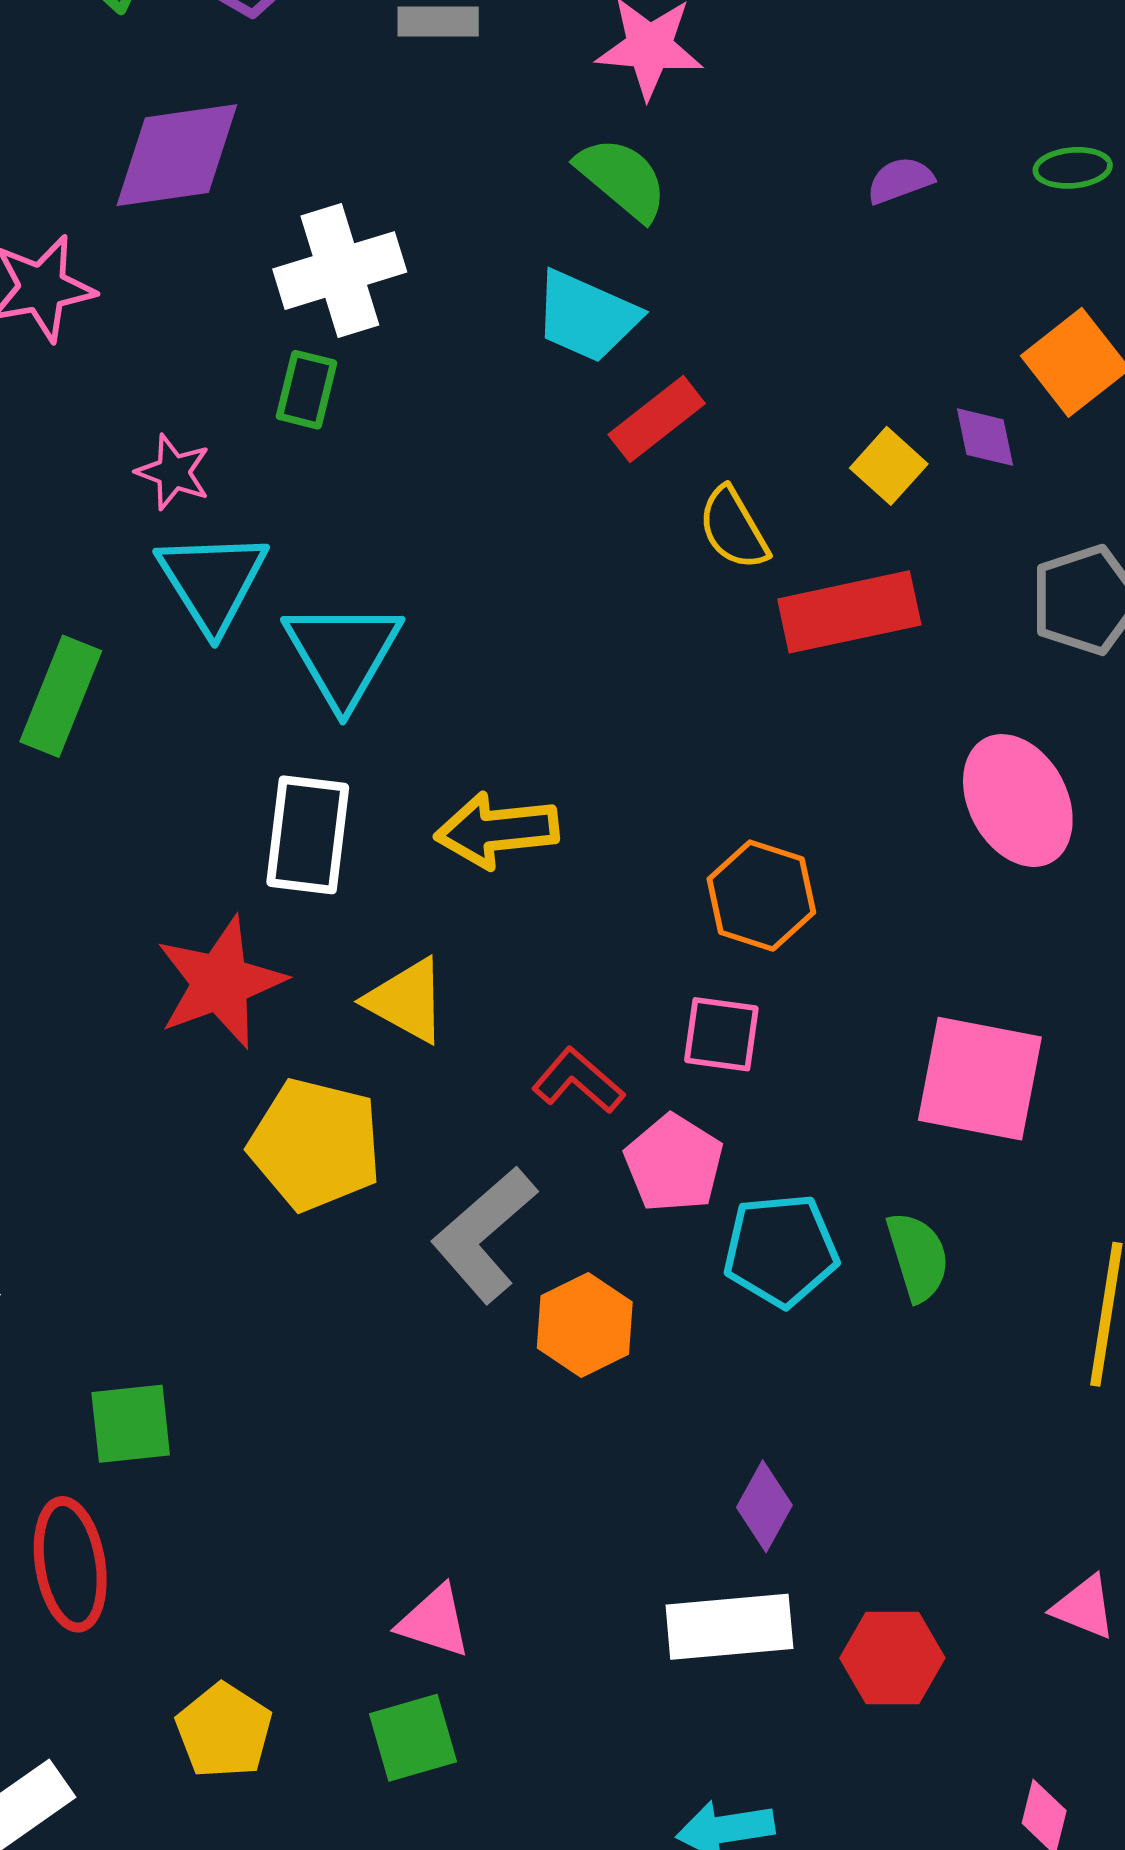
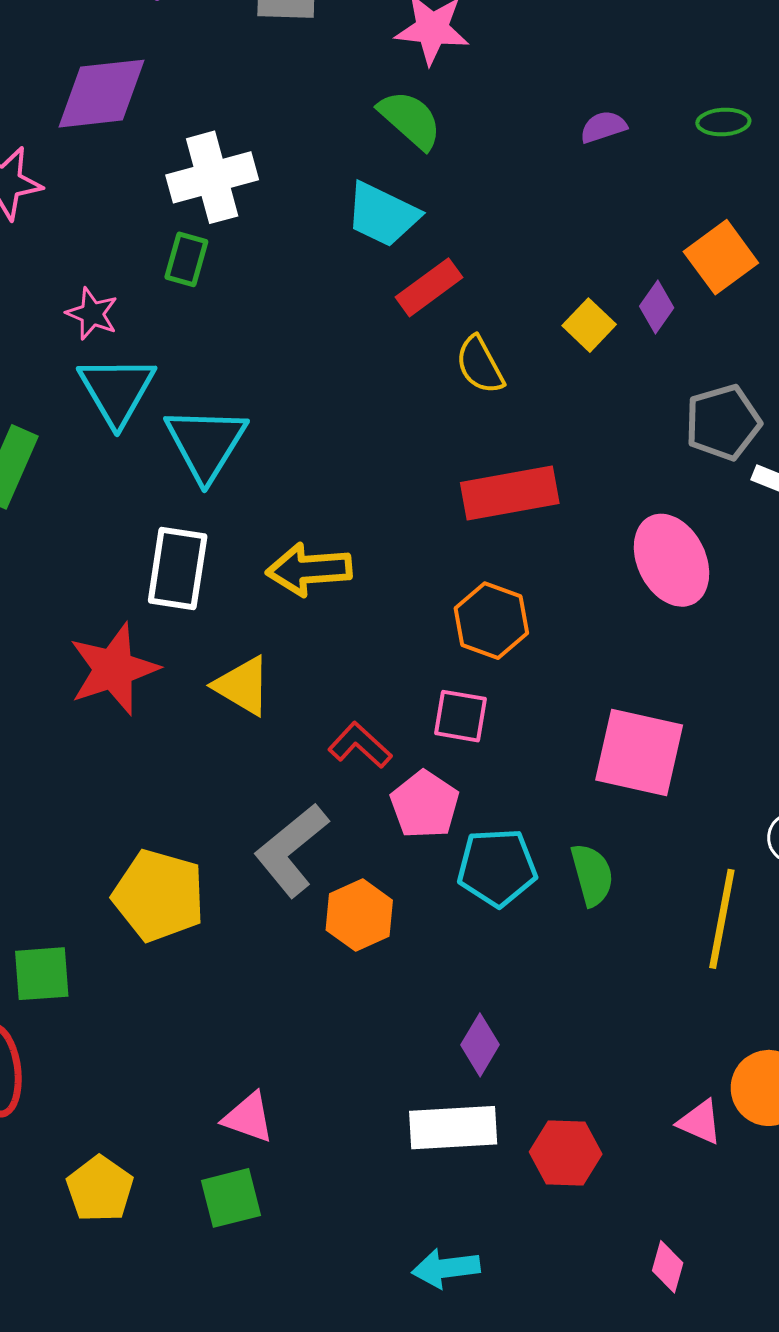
purple diamond: (985, 437) -> (657, 307), turned 45
red rectangle: (849, 612) -> (510, 493), moved
yellow pentagon: (315, 1145) -> (159, 896), moved

